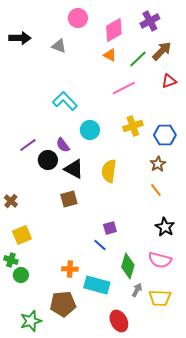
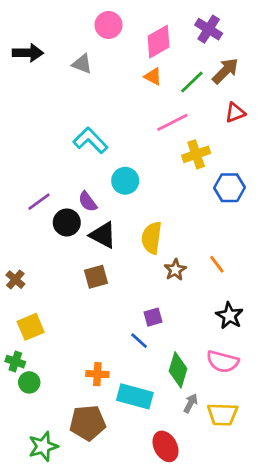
purple cross: (150, 21) -> (209, 29), turned -30
yellow cross: (133, 126) -> (196, 154), moved
brown star: (158, 164) -> (175, 270), moved

